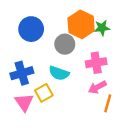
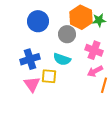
pink cross: (96, 63) -> (94, 50), turned 30
yellow square: (44, 93) -> (49, 76), turned 35

